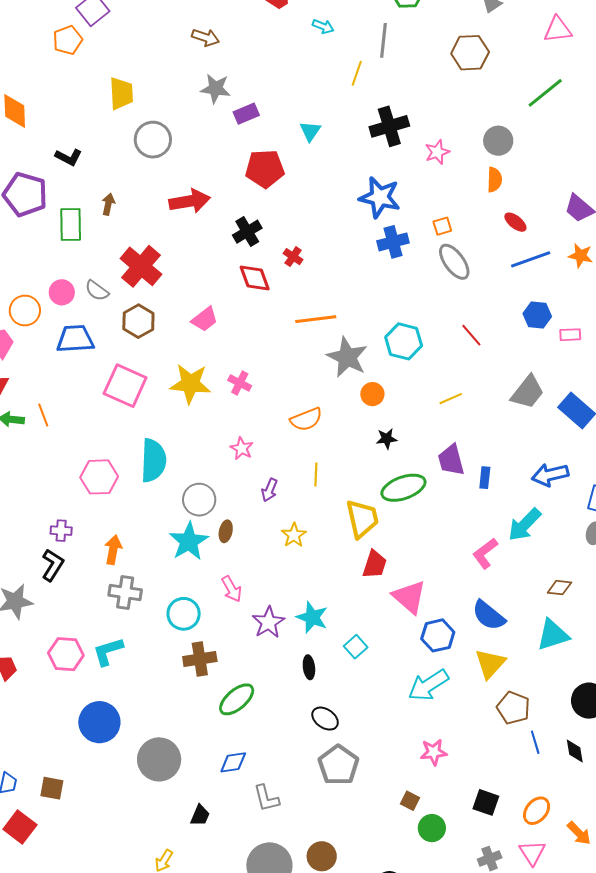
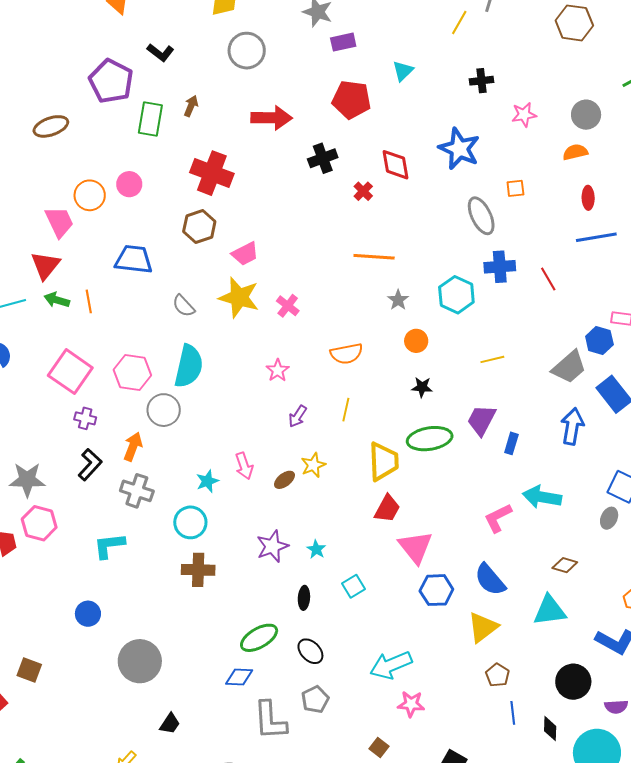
black cross: (389, 126) -> (482, 81), size x0.6
orange semicircle: (494, 180) -> (575, 152), turned -115
red ellipse: (515, 222) -> (588, 198), turned 40
blue cross: (393, 242) -> (500, 267), moved
gray ellipse: (454, 262) -> (481, 216), moved
red cross: (141, 266) -> (212, 173), turned -30
red diamond: (255, 278) -> (395, 165), moved
gray semicircle: (97, 291) -> (184, 306), moved
blue hexagon: (537, 315) -> (599, 340), moved
pink trapezoid: (205, 319) -> (245, 254), moved
red line: (471, 335) -> (548, 279), moved
blue trapezoid: (75, 339) -> (134, 259), moved
gray star: (347, 357) -> (398, 300), size x0.5
pink square: (125, 386) -> (70, 372), moved
purple trapezoid: (451, 460) -> (482, 420), turned 32
blue arrow: (550, 475) -> (572, 426), moved, turned 102
gray circle: (199, 500) -> (164, 410), moved
cyan arrow: (525, 525) -> (542, 497), turned 45
brown ellipse: (226, 531) -> (284, 480), moved, turned 30
cyan star: (189, 541) -> (207, 481), moved, size x0.6
black L-shape: (53, 565) -> (90, 465), moved
pink arrow: (232, 589) -> (244, 466), moved
cyan star: (312, 617) -> (316, 549), size x0.6
pink hexagon: (66, 654) -> (39, 523), moved
cyan arrow: (428, 685) -> (391, 665), moved
green ellipse: (237, 699) -> (259, 638), moved
brown pentagon: (513, 708) -> (498, 675), size x0.7
blue circle: (99, 722) -> (88, 614), size x0.6
blue diamond: (233, 762) -> (239, 677), moved
gray pentagon: (338, 765) -> (315, 699), size x0.7
gray L-shape: (266, 798) -> (270, 720), moved, size x1.4

